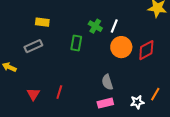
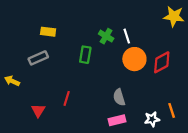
white line: (114, 26) -> (127, 36), turned -40
red line: (59, 92) -> (67, 98), moved
orange line: (155, 94) -> (172, 110), turned -48

